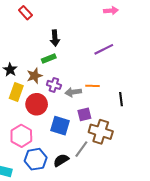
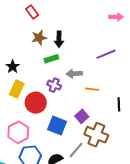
brown star: (35, 76) -> (39, 38), moved
gray arrow: (73, 92) -> (74, 74), moved
purple square: (84, 114) -> (82, 116), turned -32

